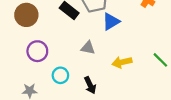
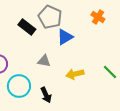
cyan circle: (60, 75) -> (19, 86), size x1.5

